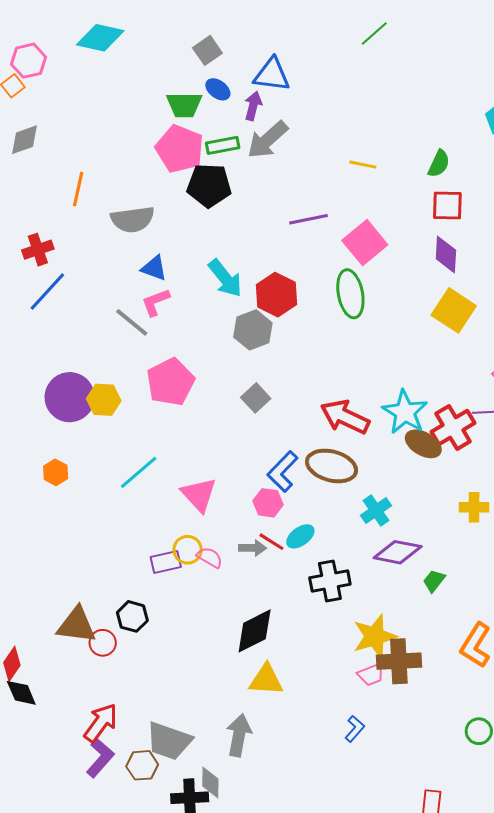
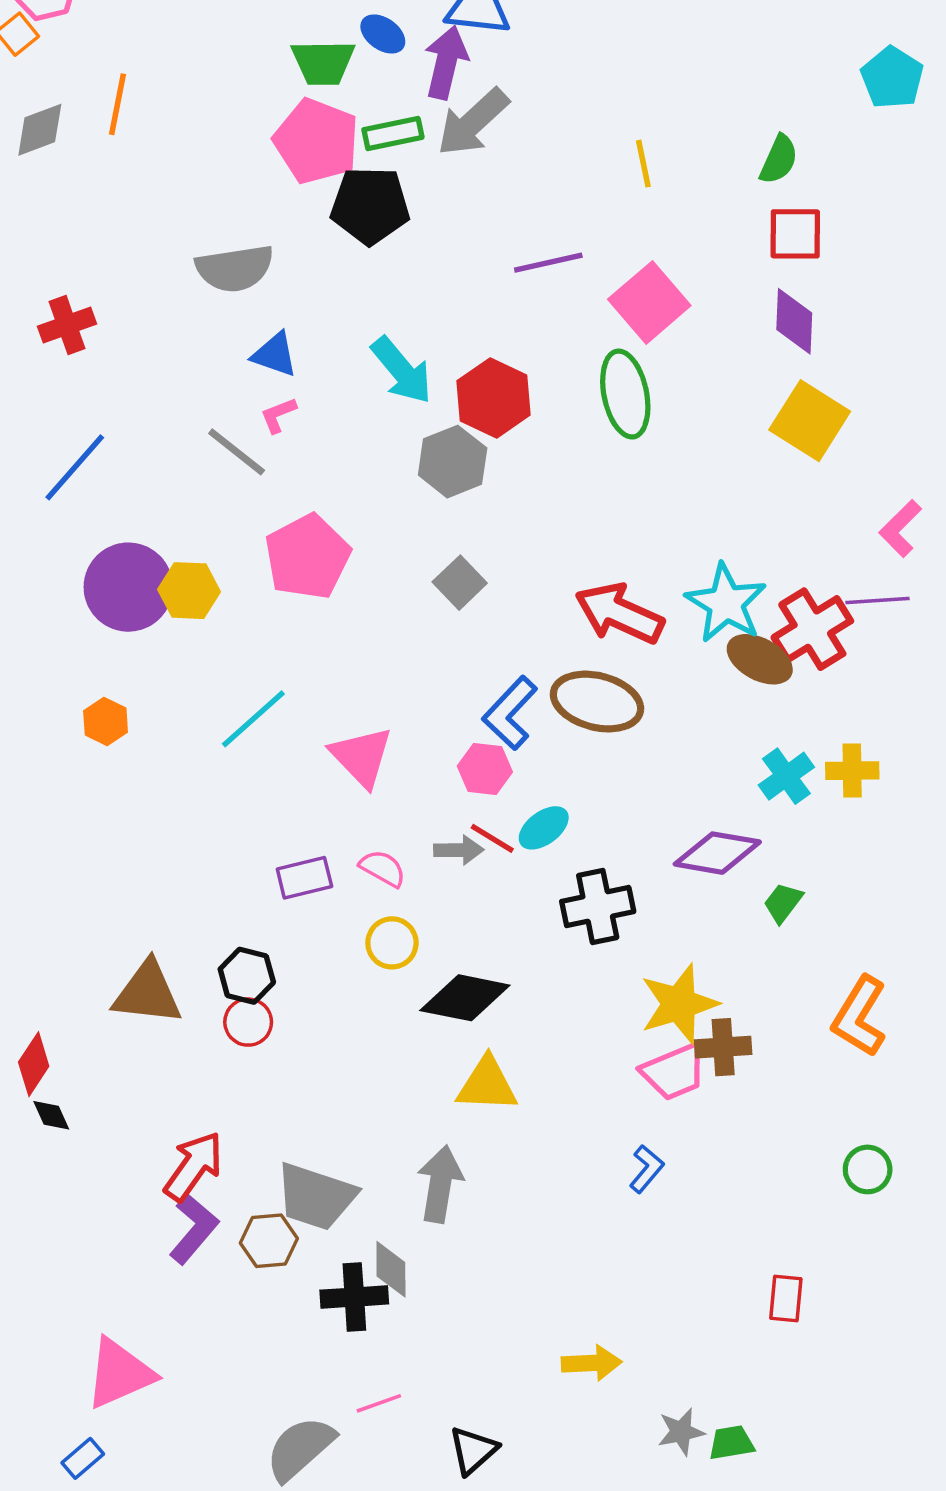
purple arrow: (253, 106) -> (446, 62), size x1.4
yellow line: (363, 165) -> (643, 164), turned 68
orange line: (78, 189) -> (118, 104), moved
blue line: (47, 291) -> (75, 467), moved
pink L-shape: (156, 302) -> (278, 415), size x0.7
cyan cross: (376, 510) -> (786, 776), moved
yellow circle: (188, 550) -> (392, 943), moved
black diamond: (255, 631) -> (465, 998), turned 39
red circle: (103, 643) -> (248, 1022), moved
brown cross: (399, 661) -> (723, 1047), size x0.7
pink trapezoid: (371, 675) -> (674, 1072), size x1.4
black diamond: (21, 693) -> (51, 1115), size x0.7

